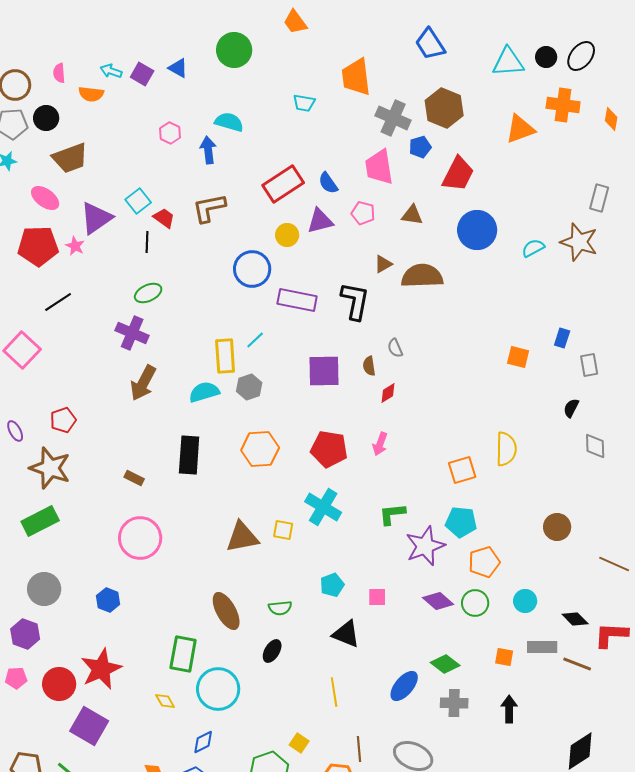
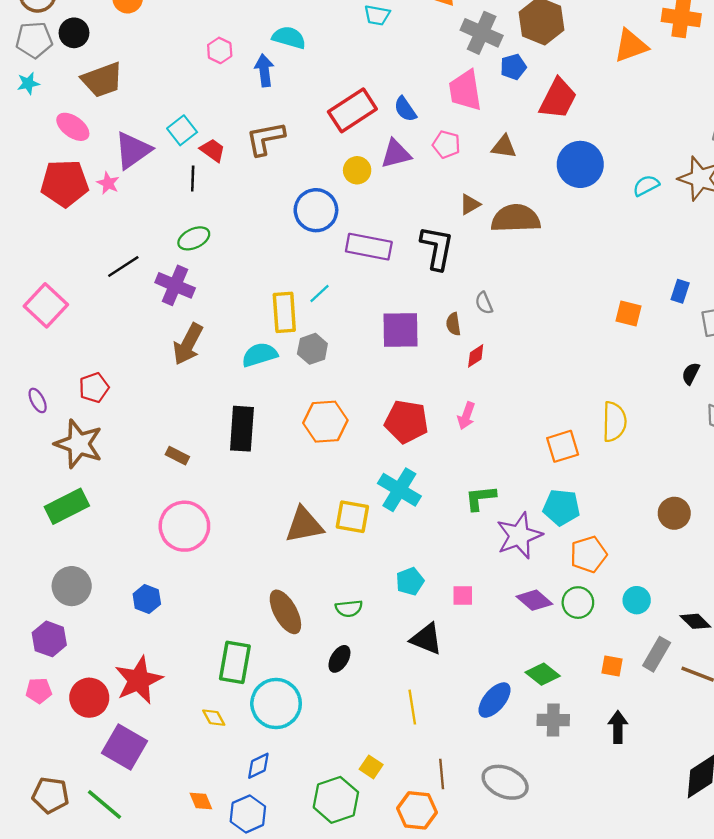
black line: (58, 302) -> (123, 267), moved
yellow square: (283, 530) -> (352, 517), size x1.4
gray rectangle: (542, 647) -> (657, 654), turned -60

